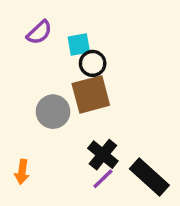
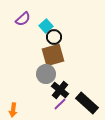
cyan square: (79, 44) -> (46, 26), turned -32
gray circle: (53, 112) -> (46, 74), moved
orange arrow: (22, 172) -> (13, 110), moved

